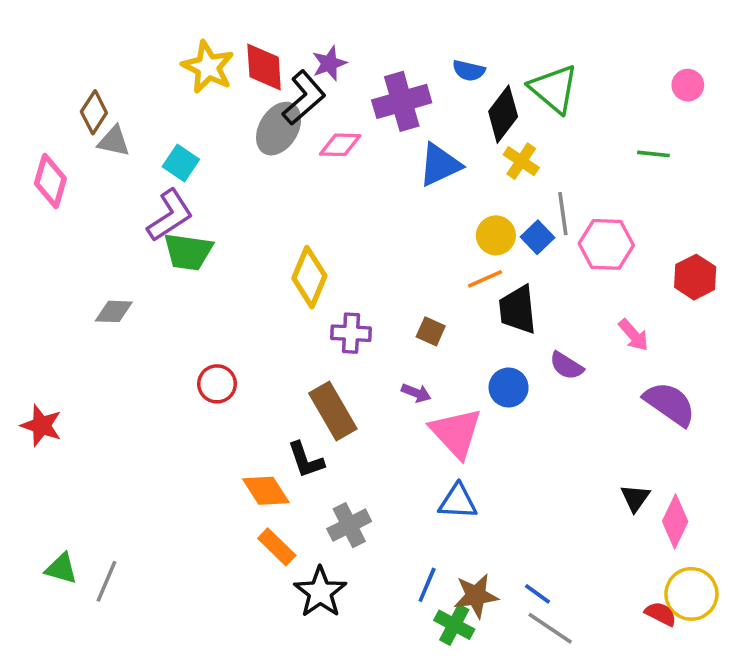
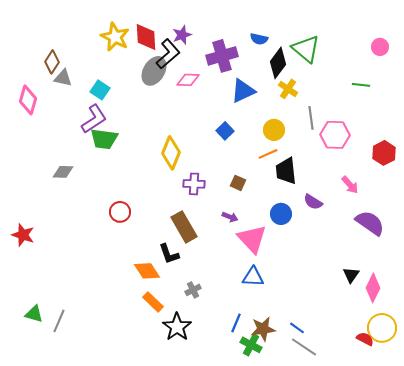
blue square: (538, 237) -> (225, 131), moved
gray cross: (349, 525) -> (193, 290), size x0.7

